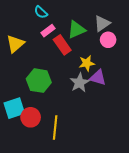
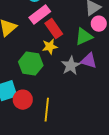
green triangle: (76, 30) -> (84, 37), moved
pink rectangle: (48, 31) -> (40, 15), size x1.5
yellow star: (87, 63) -> (50, 47), moved

